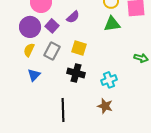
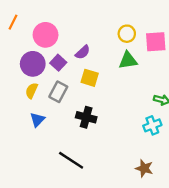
yellow square: (79, 48) -> (90, 78), moved
cyan cross: (109, 80) -> (152, 125), moved
brown star: (105, 106) -> (144, 168), moved
black line: (63, 110) -> (71, 160), turned -55

